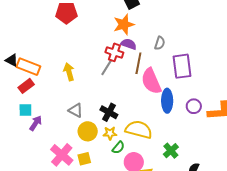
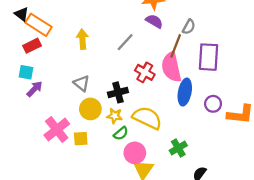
red cross: (114, 52) -> (145, 72), moved
brown line: (138, 63) -> (176, 46), moved
black cross: (109, 112) -> (118, 92), turned 36

